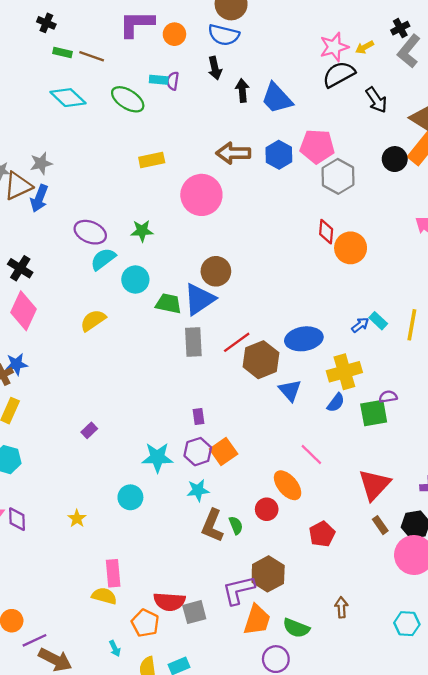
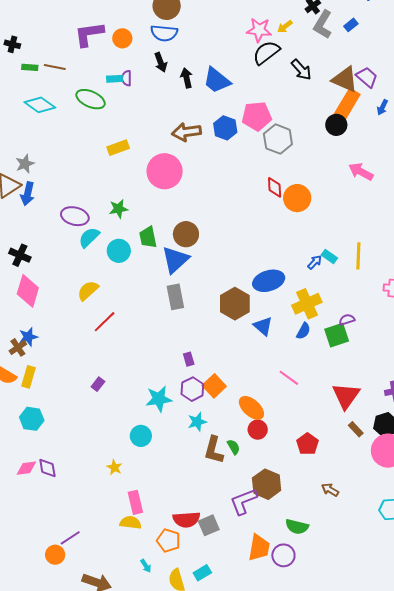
pink star: (334, 47) -> (259, 30), turned 30
black circle: (395, 159) -> (336, 125), moved
green trapezoid: (168, 304) -> (148, 237), moved, turned -105
red line: (237, 342) -> (105, 322), moved
orange ellipse: (288, 485) -> (251, 408), moved
yellow star: (77, 518) -> (114, 467), moved
brown arrow: (341, 607) -> (330, 490), moved, turned -48
orange trapezoid: (257, 620) -> (259, 548), moved
purple line: (35, 640) -> (70, 538), moved

